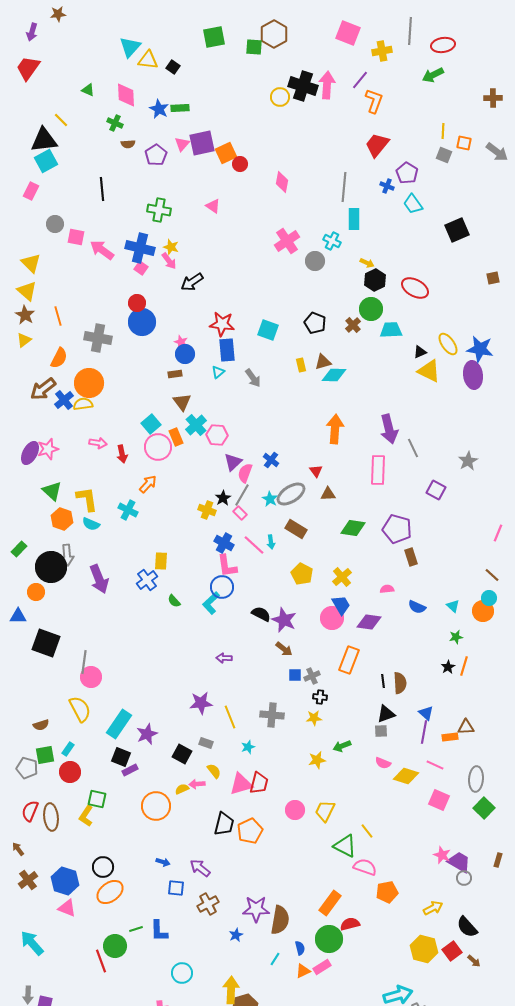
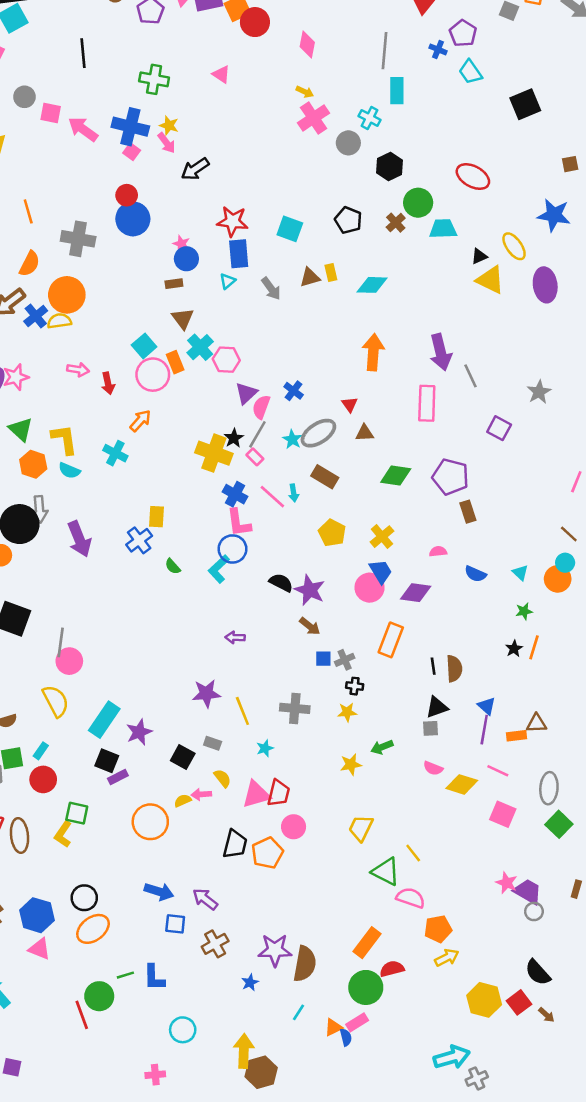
red circle: (240, 164) -> (255, 22), size x1.5
yellow arrow: (367, 263) -> (305, 92), moved
black hexagon: (375, 280) -> (389, 167), moved
blue star: (480, 349) -> (554, 215), moved
brown triangle: (323, 362) -> (310, 277), moved
yellow cross: (207, 510) -> (214, 453), size x1.6
pink circle: (295, 810) -> (294, 827), moved
blue arrow: (163, 862) -> (159, 892), size x1.6
yellow arrow: (433, 908) -> (447, 958), moved
blue semicircle: (300, 948) -> (346, 1037), moved

